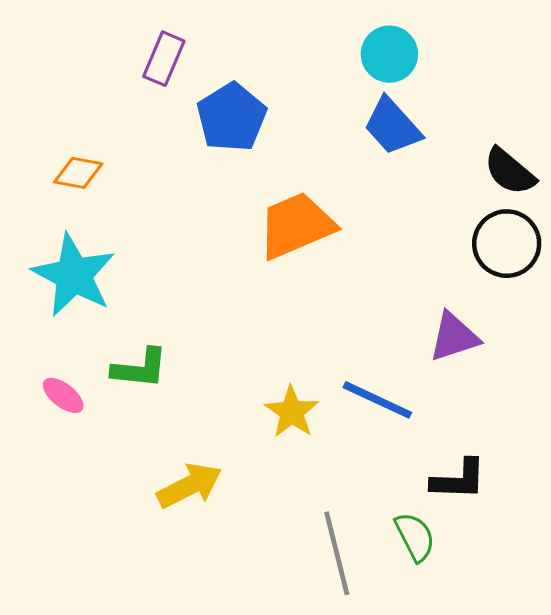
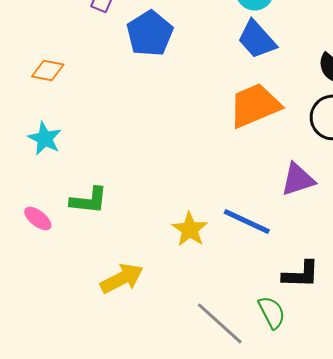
orange trapezoid: (296, 226) -> (255, 105), moved
cyan star: (74, 275) -> (45, 138), size x0.6
gray line: (337, 553) -> (220, 323), turned -34

